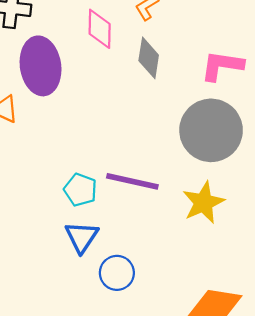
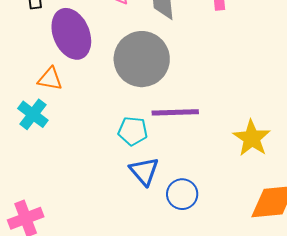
gray circle: (211, 130) -> (142, 59), moved
yellow star: (203, 203) -> (252, 138), moved

